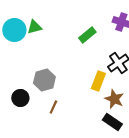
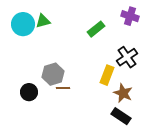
brown line: (53, 107) -> (63, 88), moved, turned 64

